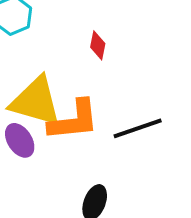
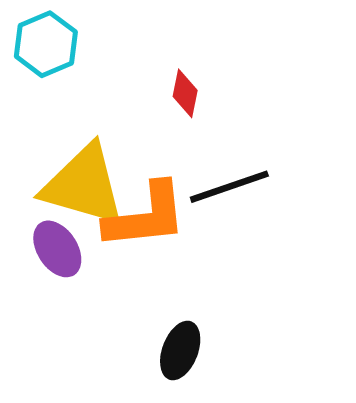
black line: (138, 128) -> (229, 187), moved

